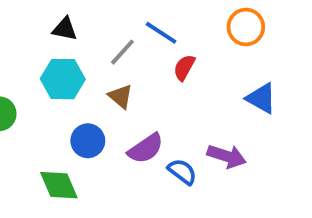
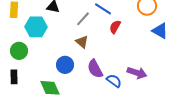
cyan hexagon: (63, 79) -> (36, 27), moved
blue triangle: (261, 98) -> (160, 31), moved
purple semicircle: (146, 148) -> (95, 69), turned 96

